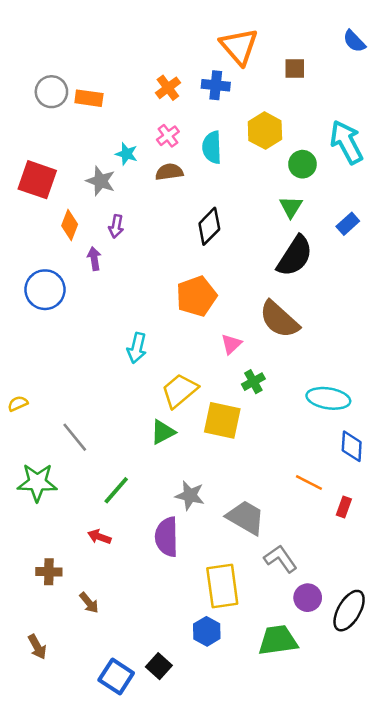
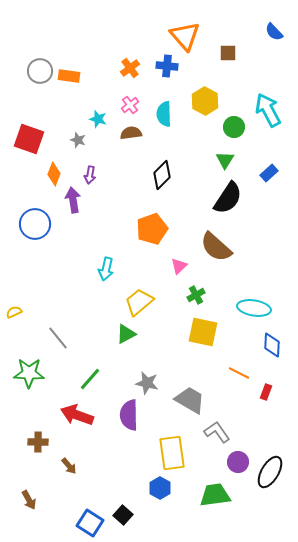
gray star: (101, 181) -> (78, 140), size x0.7
purple arrow: (94, 259) -> (73, 200), size x1.4
yellow square: (222, 420) -> (203, 332), moved
red arrow: (99, 537) -> (77, 415), size x1.8

